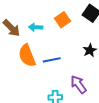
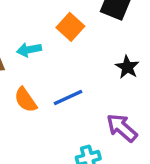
orange semicircle: (27, 56) -> (26, 100), size x0.7

